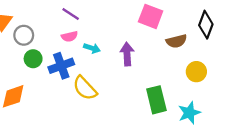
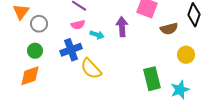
purple arrow: (127, 54) -> (122, 27), moved
green circle: (33, 59) -> (35, 51), moved

